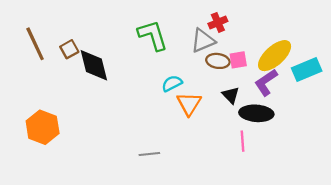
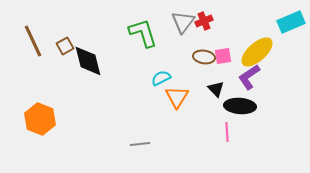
gray triangle: (203, 41) -> (183, 22), moved, turned -30
cyan rectangle: (307, 69) -> (291, 22), moved

